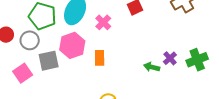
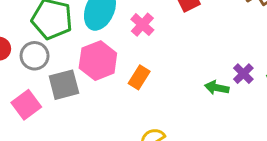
orange rectangle: (100, 58) -> (139, 77), turned 35

